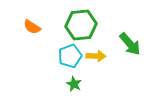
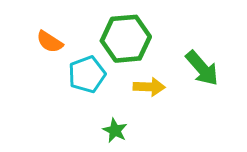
cyan pentagon: (70, 56) -> (87, 74), moved

